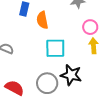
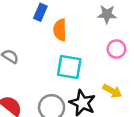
yellow arrow: (93, 46) -> (112, 91), moved, turned 112

